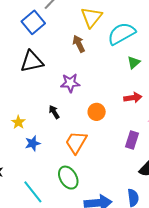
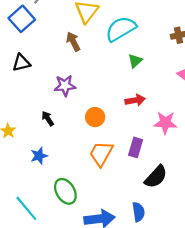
black triangle: (32, 61) -> (21, 63), size x0.7
orange trapezoid: (76, 142) -> (101, 154), moved
blue star: (33, 143) -> (39, 156), moved

